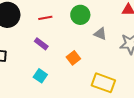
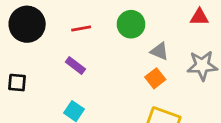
orange square: (73, 58) -> (155, 78), moved

